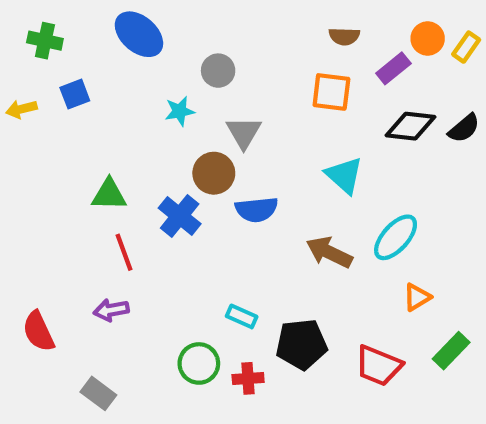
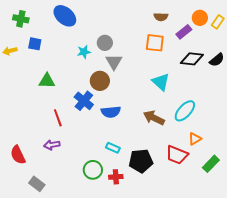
gray circle: (218, 71) -> (105, 43), moved
blue square: (75, 94) -> (35, 44), turned 32
green triangle: (109, 195) -> (47, 81), moved
blue semicircle: (257, 210) -> (111, 112), moved
red trapezoid: (378, 366) -> (177, 155), moved
gray rectangle: (98, 393) -> (37, 184), moved

